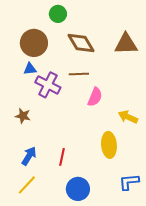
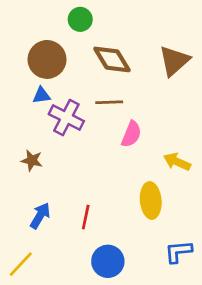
brown triangle: (126, 44) -> (174, 61), turned -40
yellow line: (27, 185) -> (21, 264), moved

